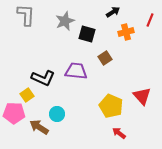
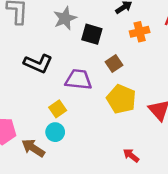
black L-shape: (43, 78) -> (38, 64), moved
yellow square: (27, 95) -> (58, 109), moved
yellow pentagon: (111, 106) -> (121, 99), moved

